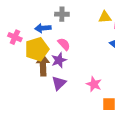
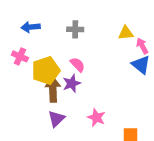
blue arrow: (43, 28) -> (31, 27), moved
purple triangle: (59, 83) -> (56, 119), moved
pink star: (94, 84) -> (96, 118), moved

